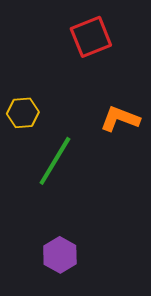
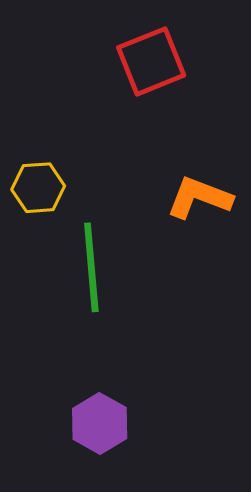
green line: (55, 161) -> (91, 267), turned -36

